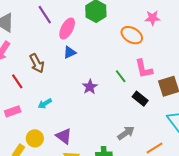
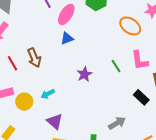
brown arrow: (37, 63) -> (34, 58), moved
black rectangle: (140, 99) -> (141, 97), moved
cyan arrow: (45, 104) -> (48, 94), moved
yellow circle: (35, 138) -> (24, 102), moved

